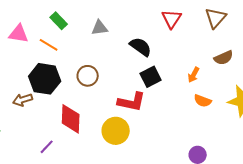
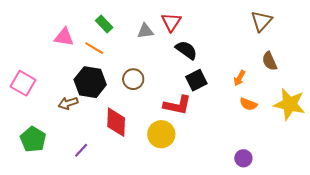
red triangle: (172, 19) -> (171, 22), moved
brown semicircle: (224, 58) -> (269, 61), turned 90
purple line: (47, 147) -> (81, 150), moved

